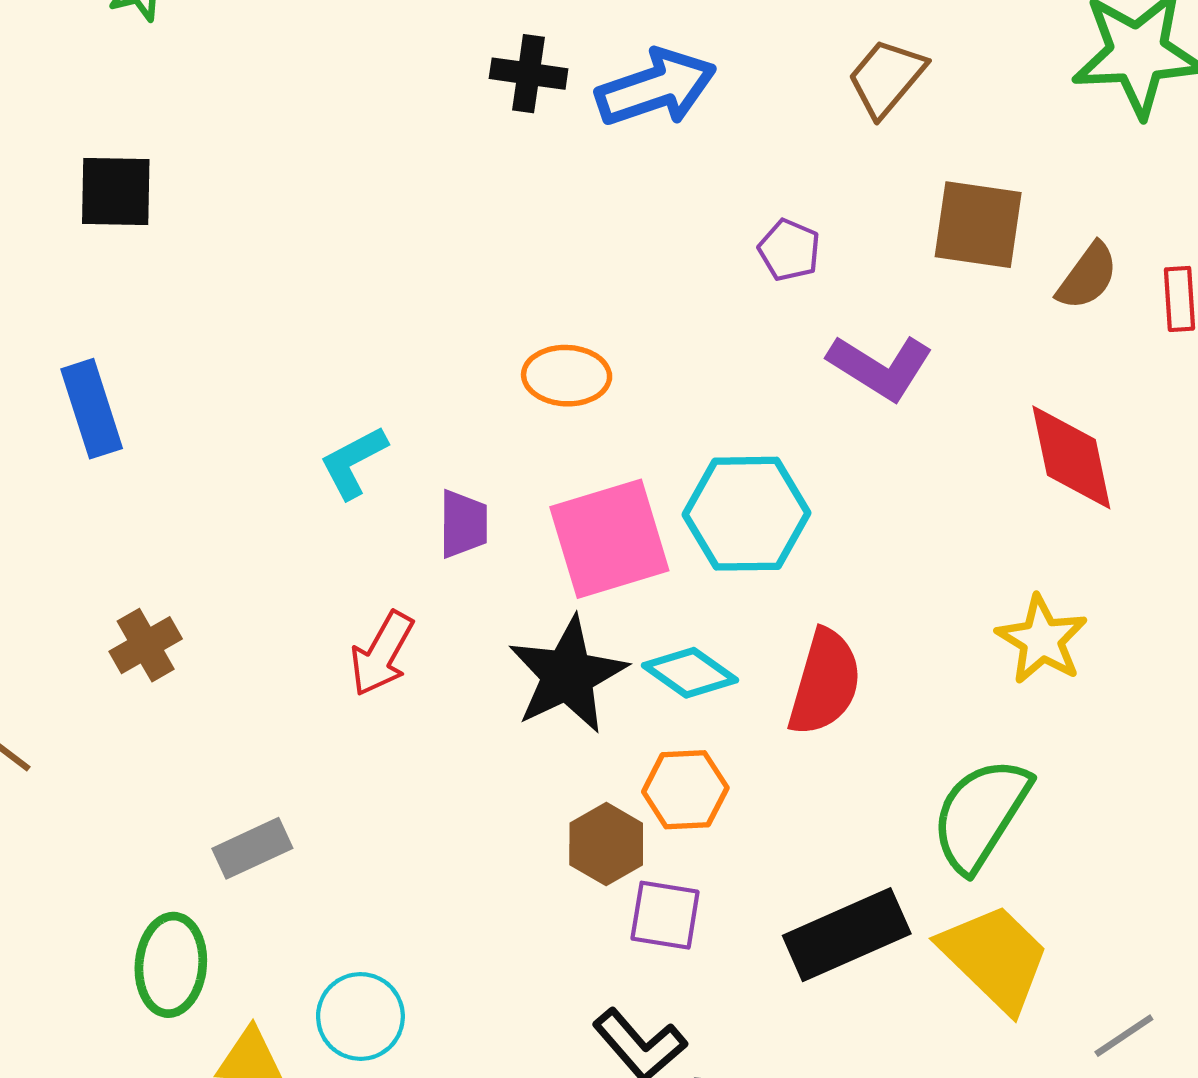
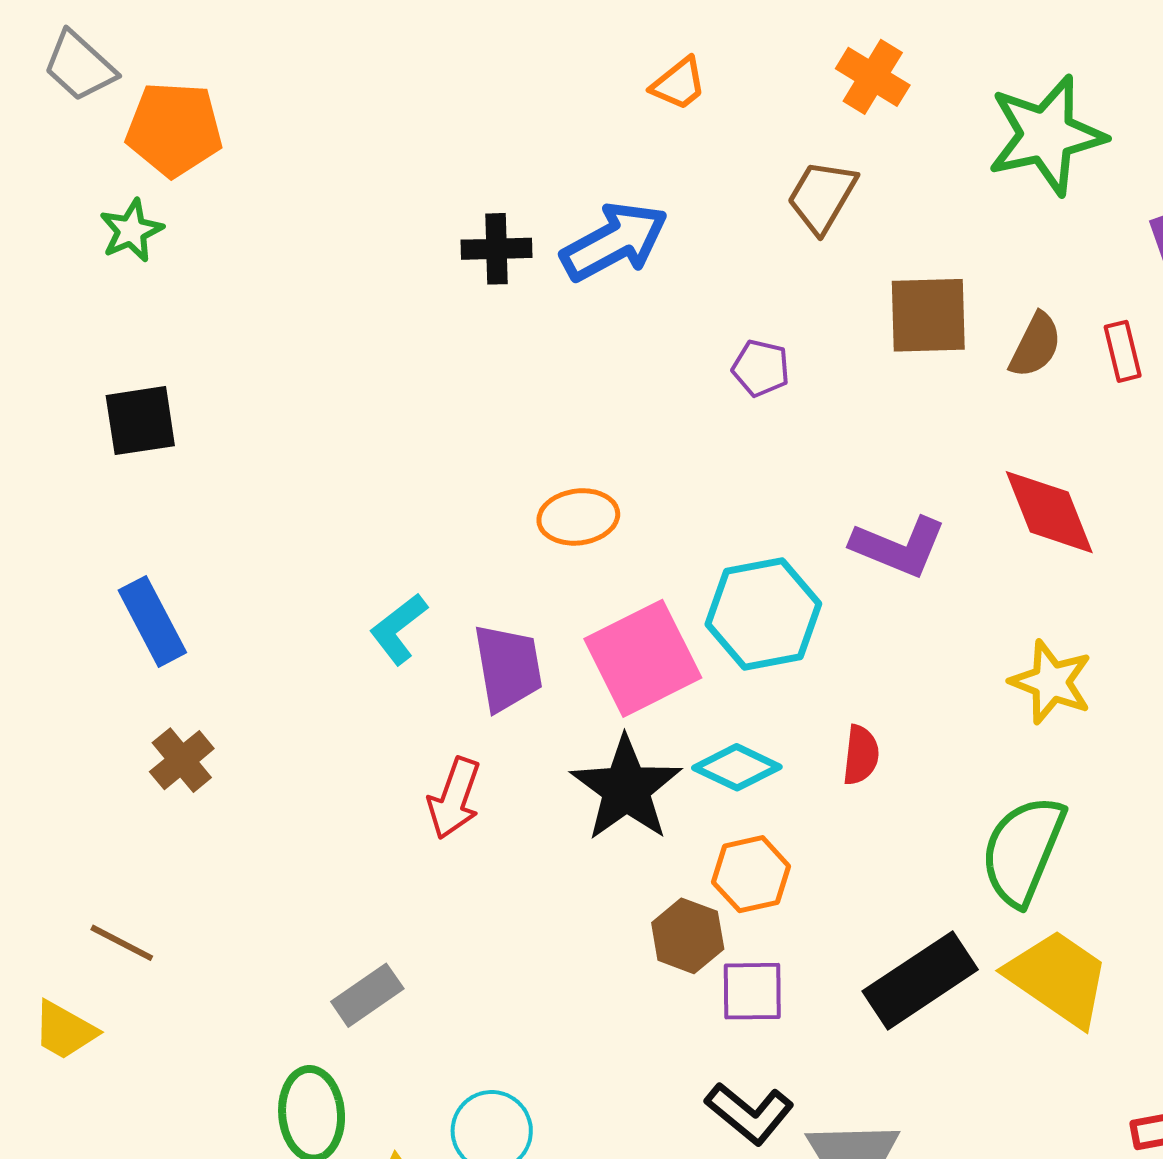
purple L-shape: (880, 367) -> (899, 547), moved
purple trapezoid: (463, 524) -> (508, 668), size x1.4
brown cross: (146, 645) -> (182, 760), moved
red semicircle: (825, 683) -> (861, 755), size x0.6

